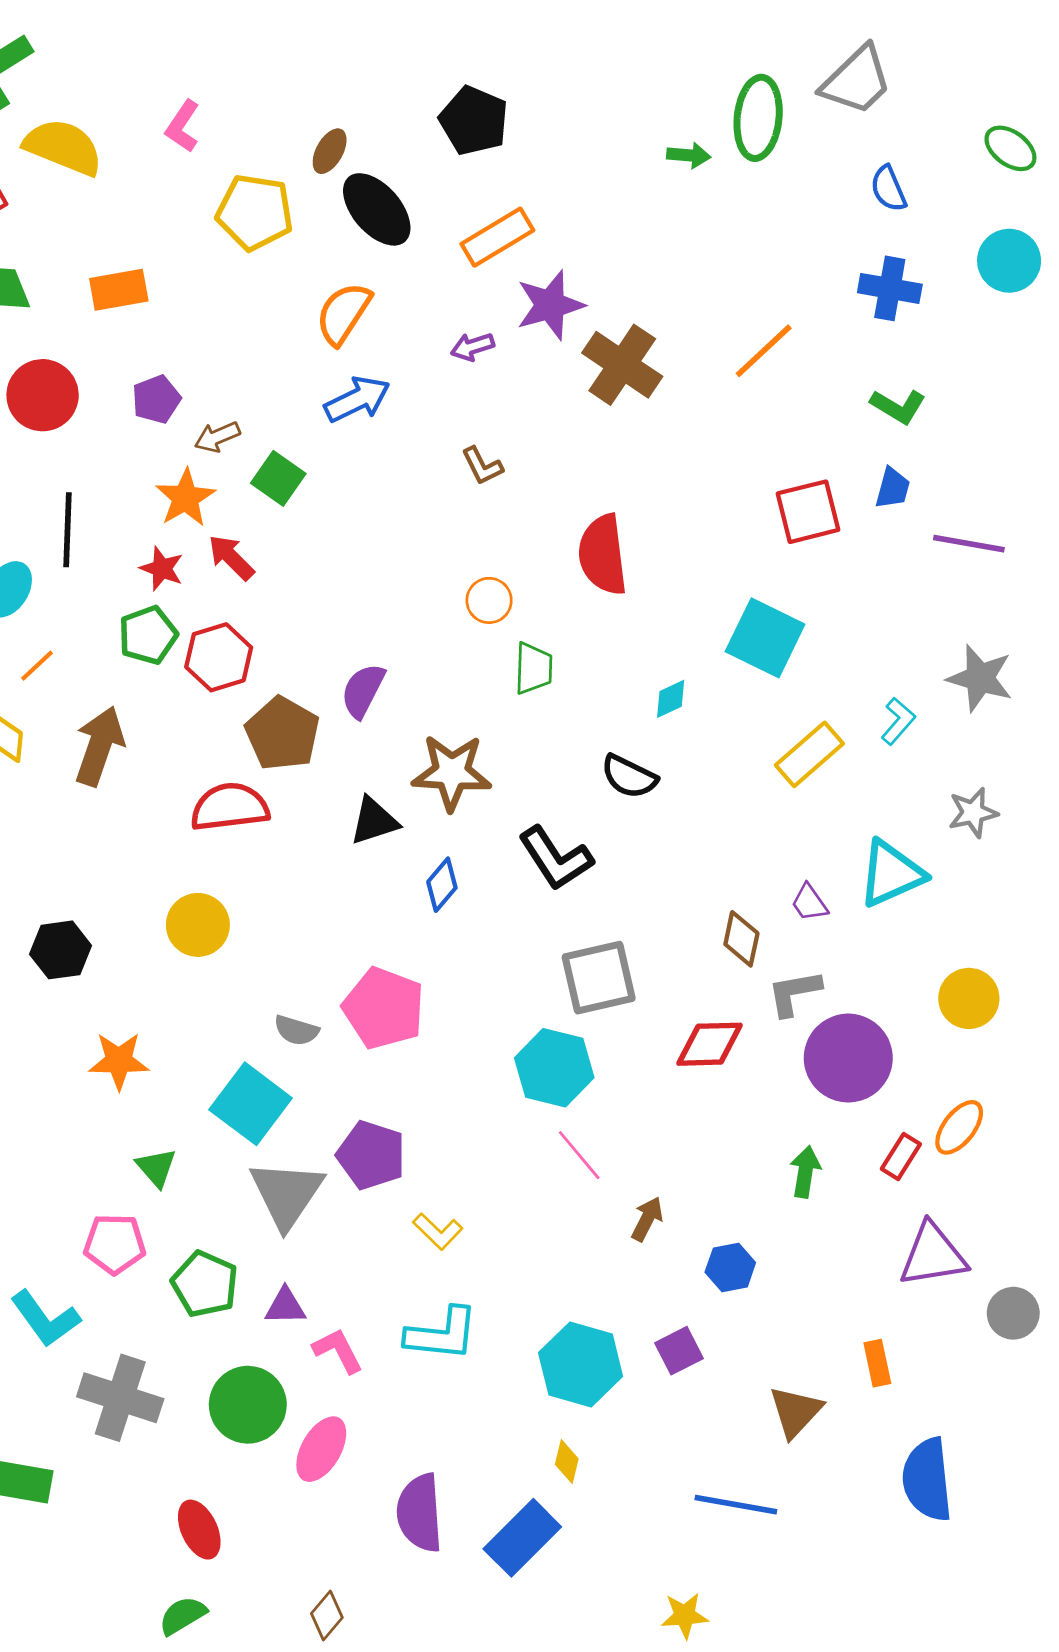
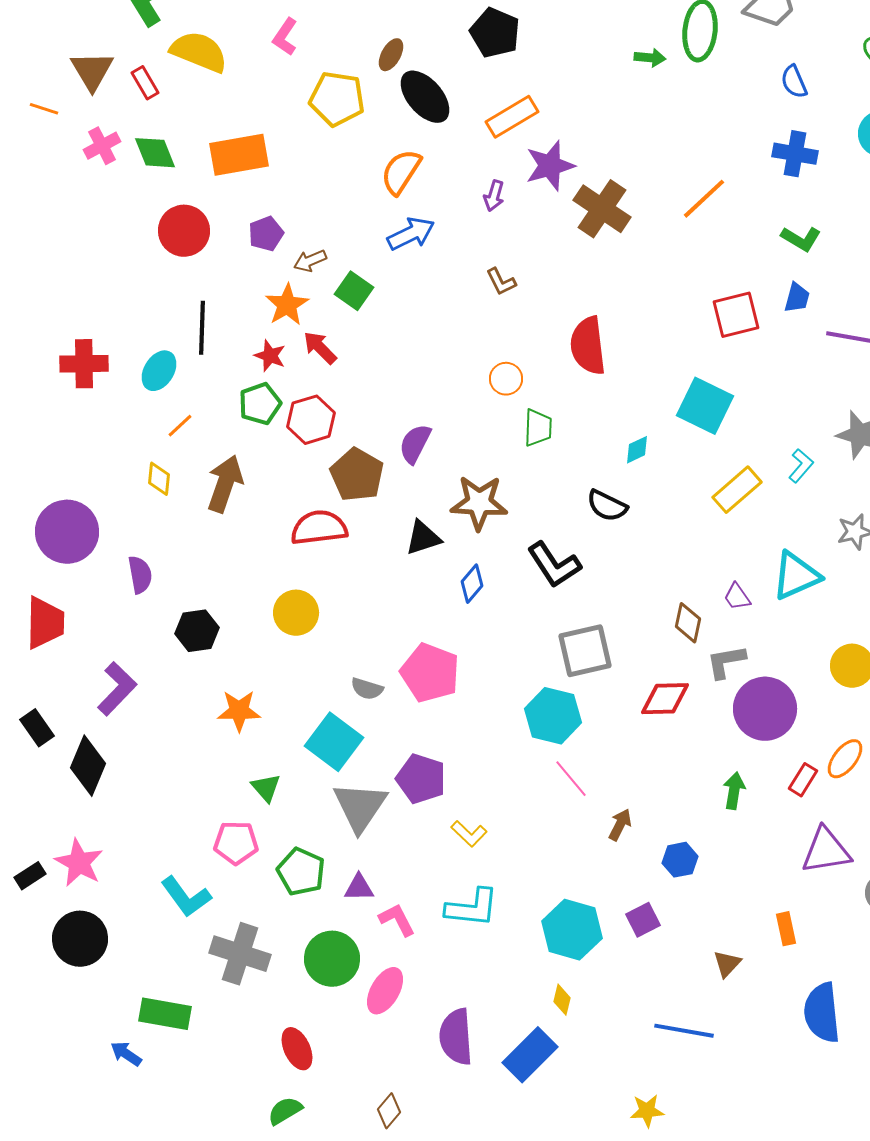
orange rectangle: (119, 290) -> (239, 155), size x1.4
purple arrow: (472, 347) -> (494, 196), turned -56
brown triangle: (796, 1412) -> (727, 964), size x0.7

